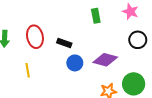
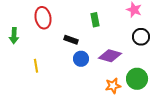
green rectangle: (96, 16) -> (95, 20), moved
red ellipse: (35, 37) -> (43, 18), moved

